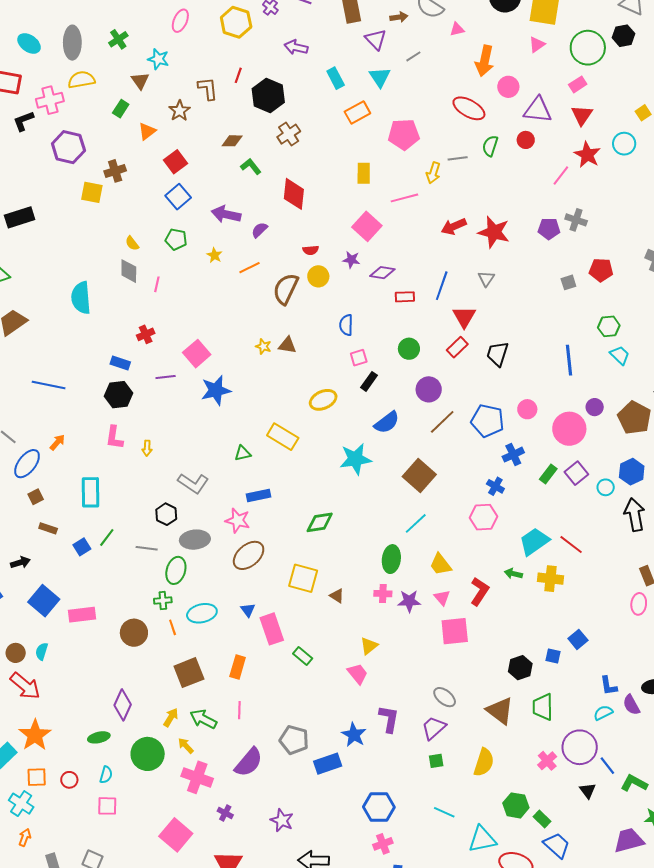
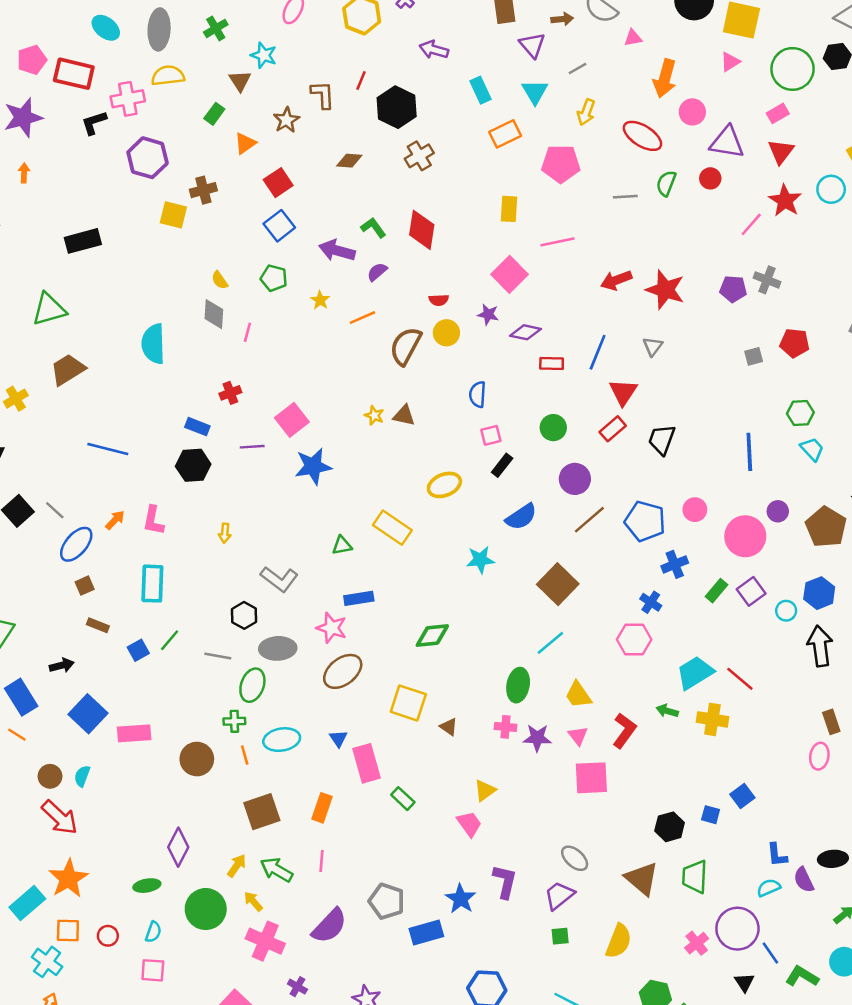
green L-shape: (251, 167) -> (373, 228), moved
yellow arrow: (433, 173) -> (586, 112), moved
pink L-shape: (114, 438) -> (153, 520), moved
cyan star: (355, 459) -> (480, 560), size x0.7

